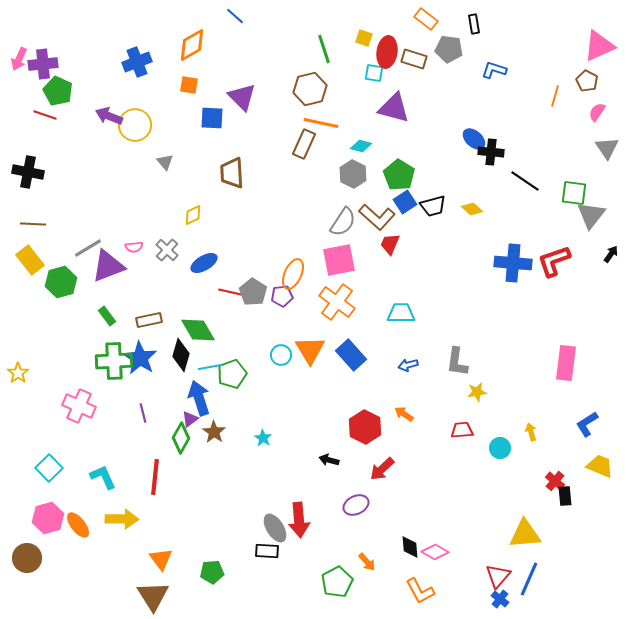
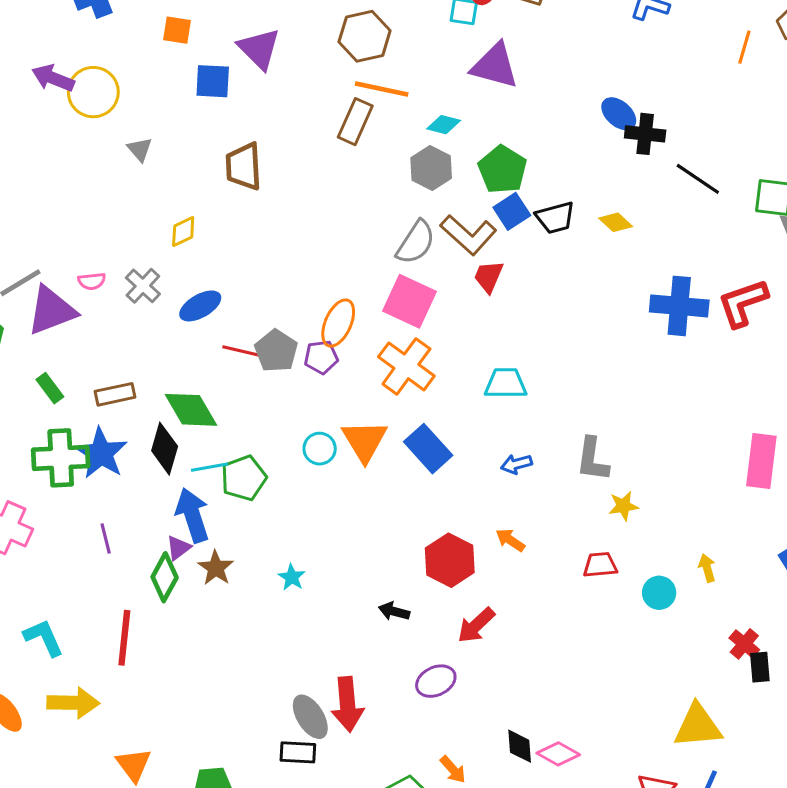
pink square: (339, 260) -> (409, 301), turned 36

